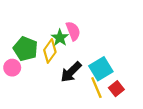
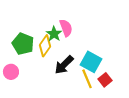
pink circle: (12, 68) -> (11, 72), moved
cyan square: (101, 69) -> (91, 62), turned -30

